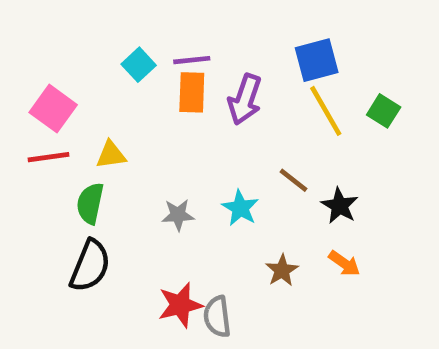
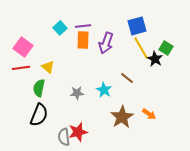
yellow triangle: (111, 155) -> (48, 67), turned 48
black star: (340, 206) -> (155, 59), moved
brown star: (282, 270) -> (122, 117), size x1.6
gray semicircle: (217, 317) -> (64, 137), moved

